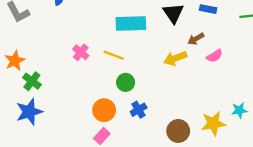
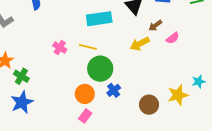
green circle: (126, 82) -> (100, 69), size x1.6

